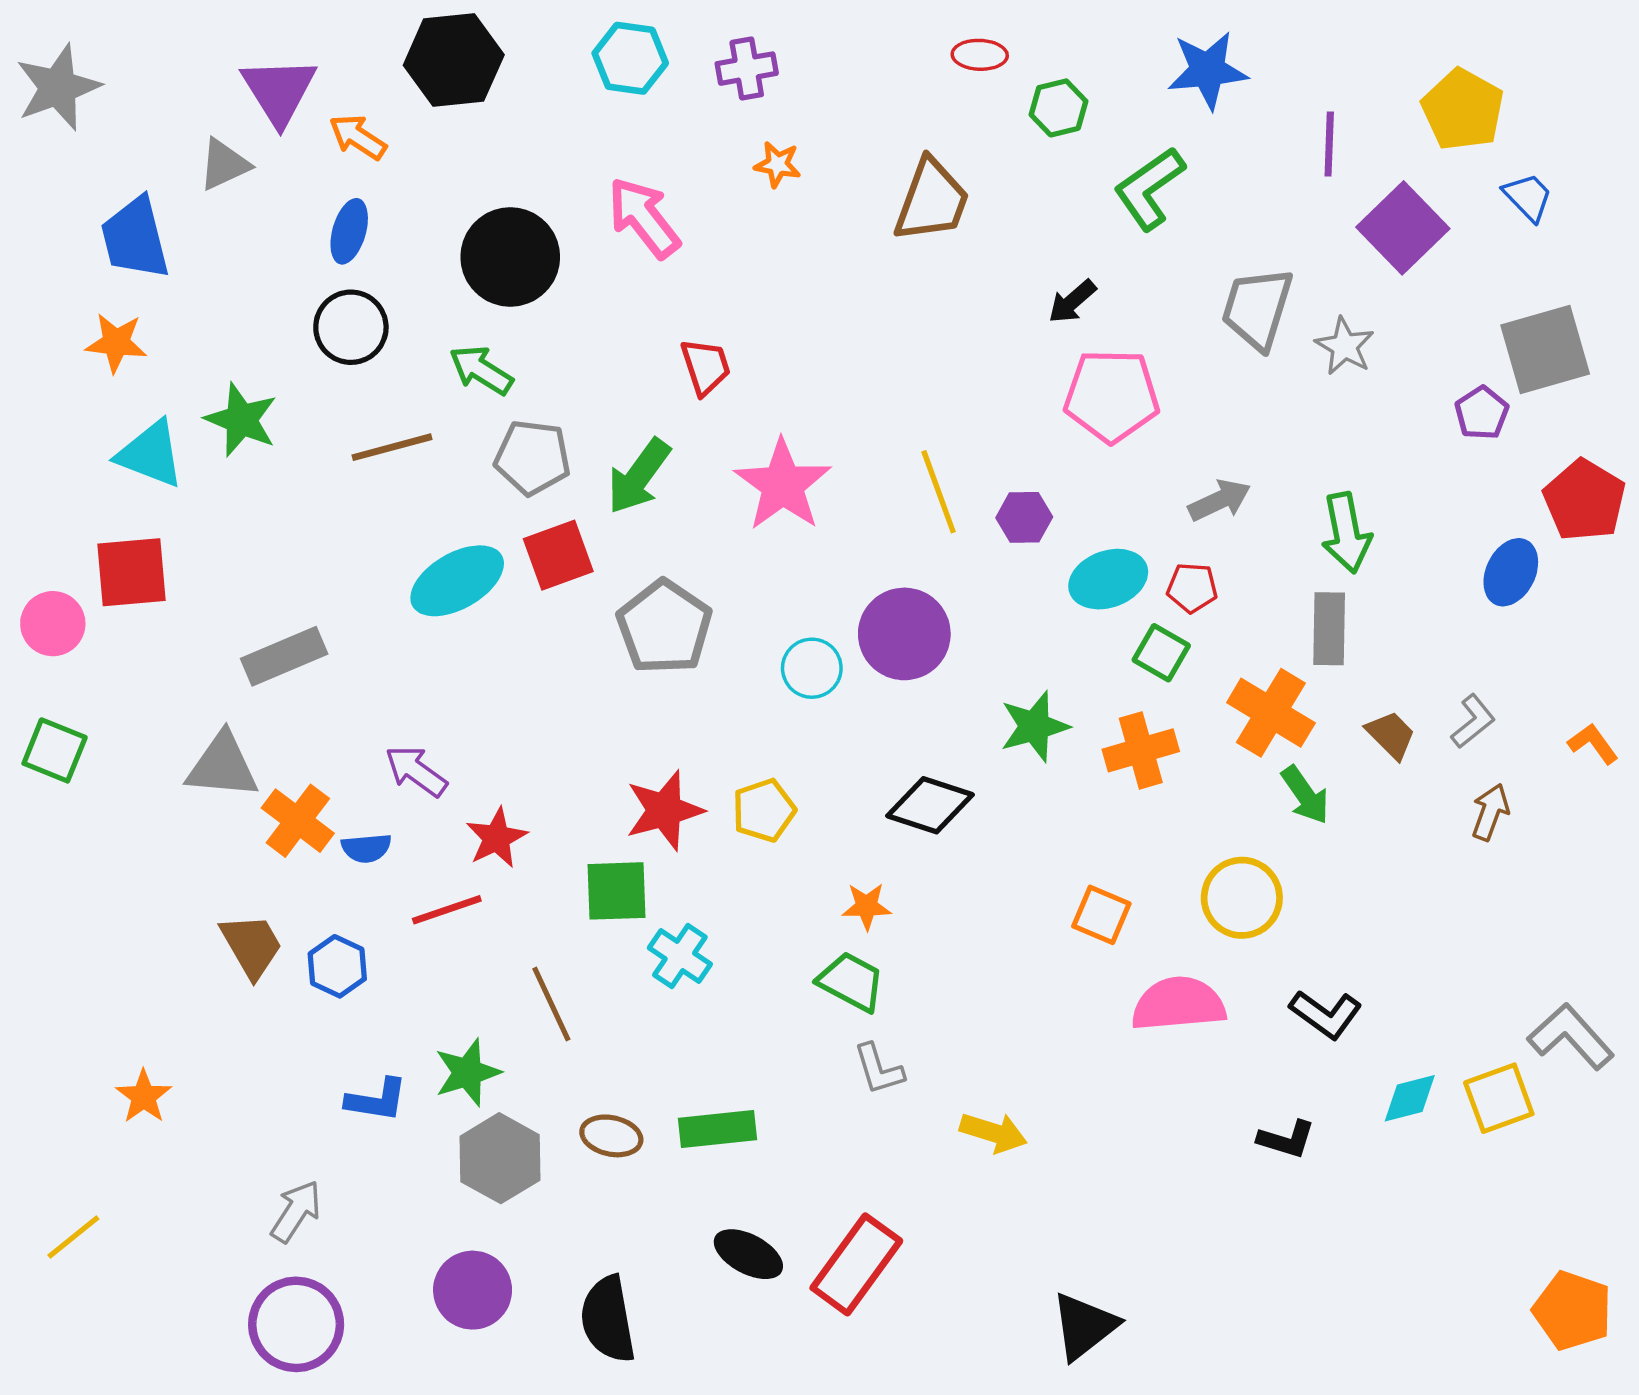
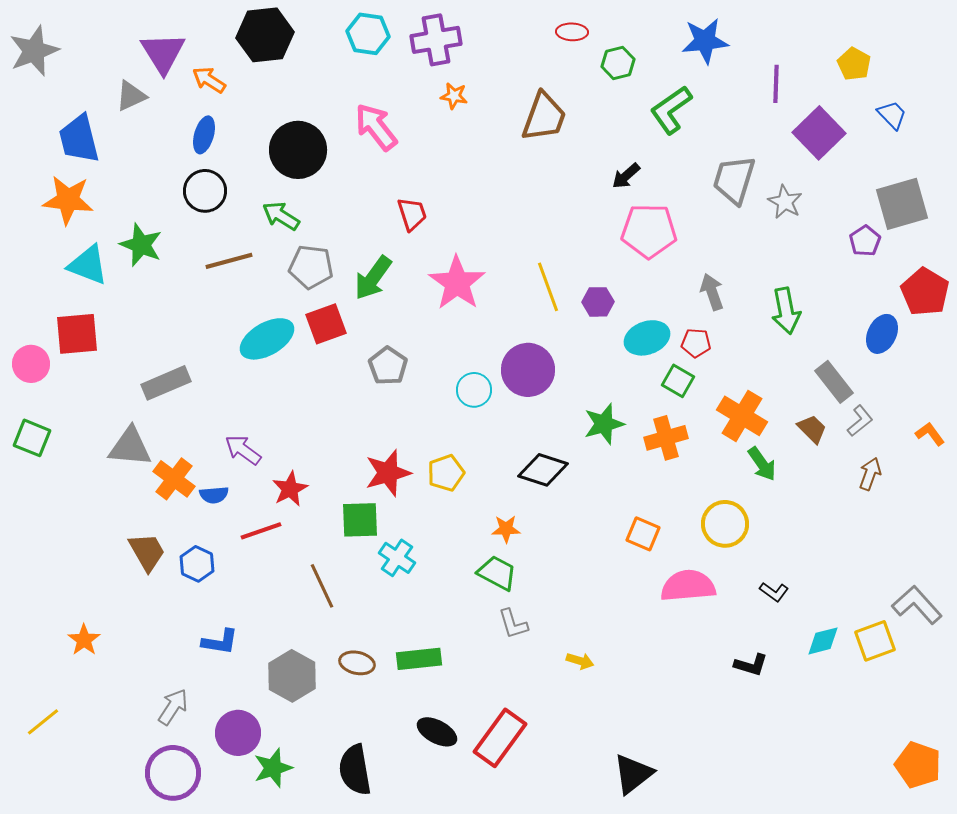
purple cross: (747, 69) -> (436, 40), size x1.4
yellow pentagon: (1463, 110) -> (854, 64), size x0.7
orange star: (116, 343) -> (68, 200), size x1.4
gray arrow: (1220, 500) -> (712, 292), turned -84
gray pentagon: (664, 627) -> (388, 366), size x0.7
gray rectangle: (1329, 629) -> (834, 382), moved, turned -39
black L-shape: (1326, 1014) -> (774, 592), size x0.7
green star: (467, 1073) -> (273, 768), moved
yellow arrow: (993, 1132) -> (580, 661), size x0.7
purple circle: (473, 1290) -> (238, 733), moved

